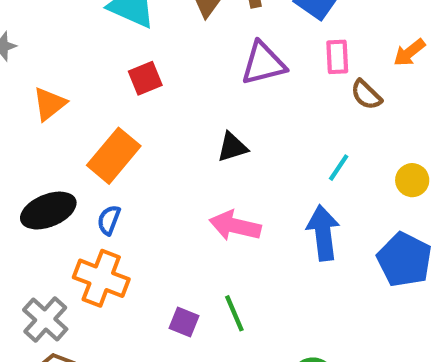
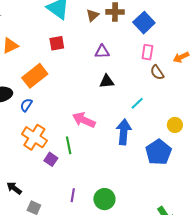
purple triangle: (263, 63) -> (102, 52), moved, size x0.7
black triangle: (232, 147) -> (107, 81), moved
yellow circle: (412, 180) -> (175, 125), moved
orange cross: (101, 278) -> (34, 137), moved
green line: (234, 313) -> (69, 145), moved

